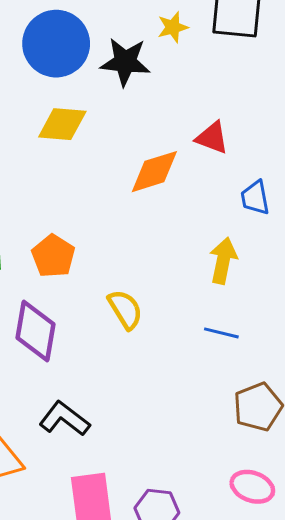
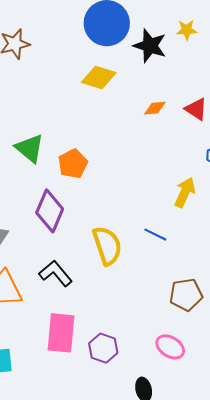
orange diamond: (154, 172) -> (155, 108), moved, size x0.6
yellow semicircle: (125, 309) -> (107, 246), moved, size x1.4
blue line: (221, 333) -> (155, 235), moved

